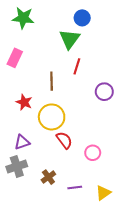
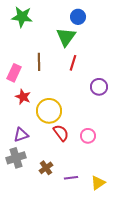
pink rectangle: (15, 58) -> (14, 73), moved
brown line: (52, 81) -> (39, 62), moved
pink circle: (93, 153) -> (88, 136), moved

